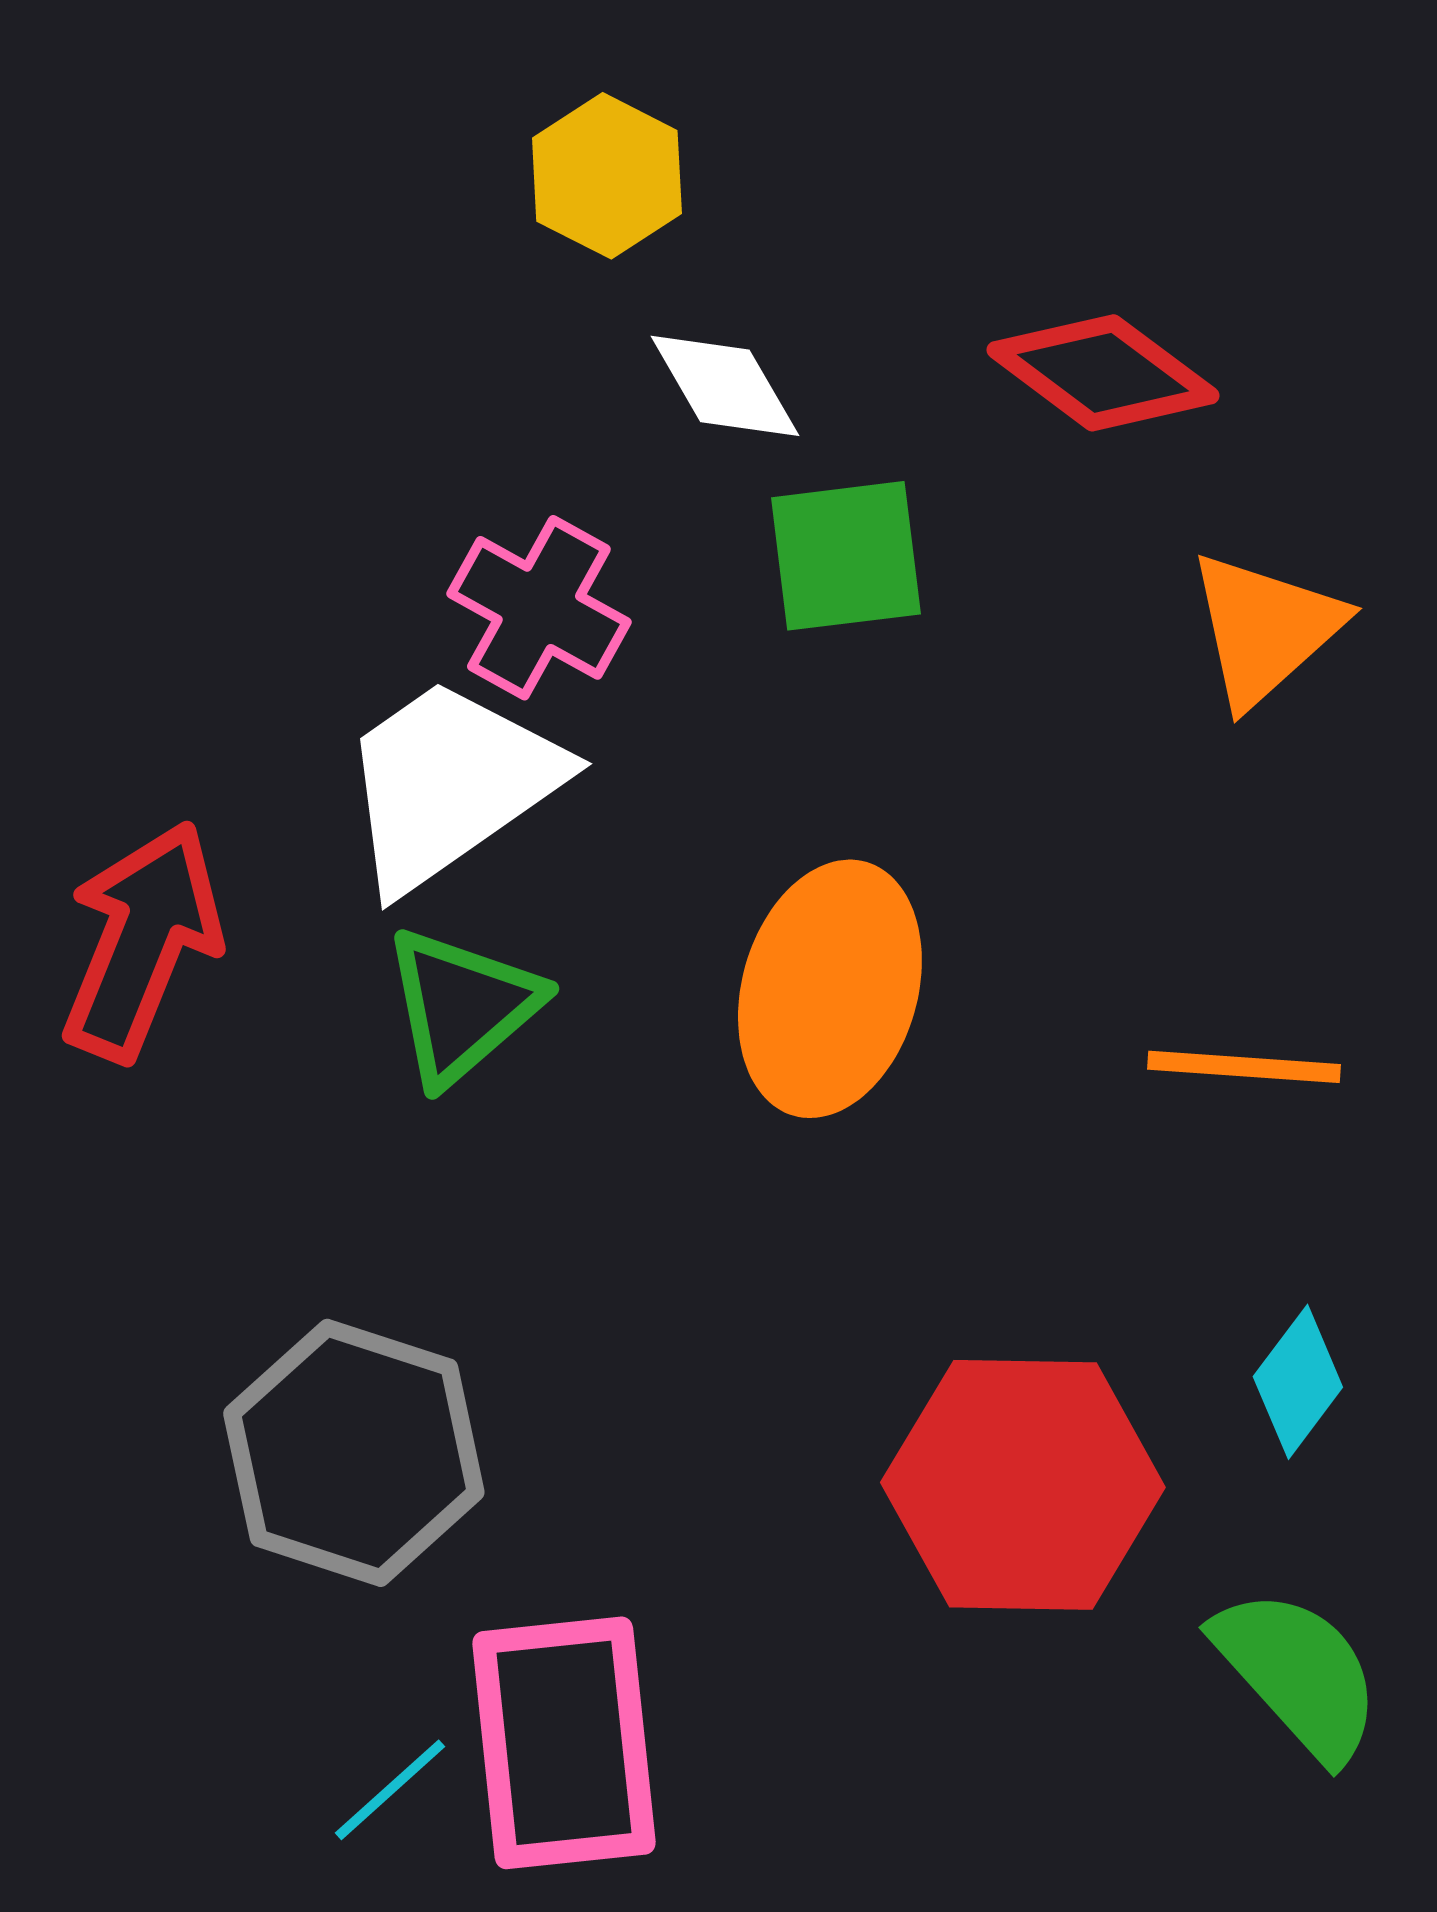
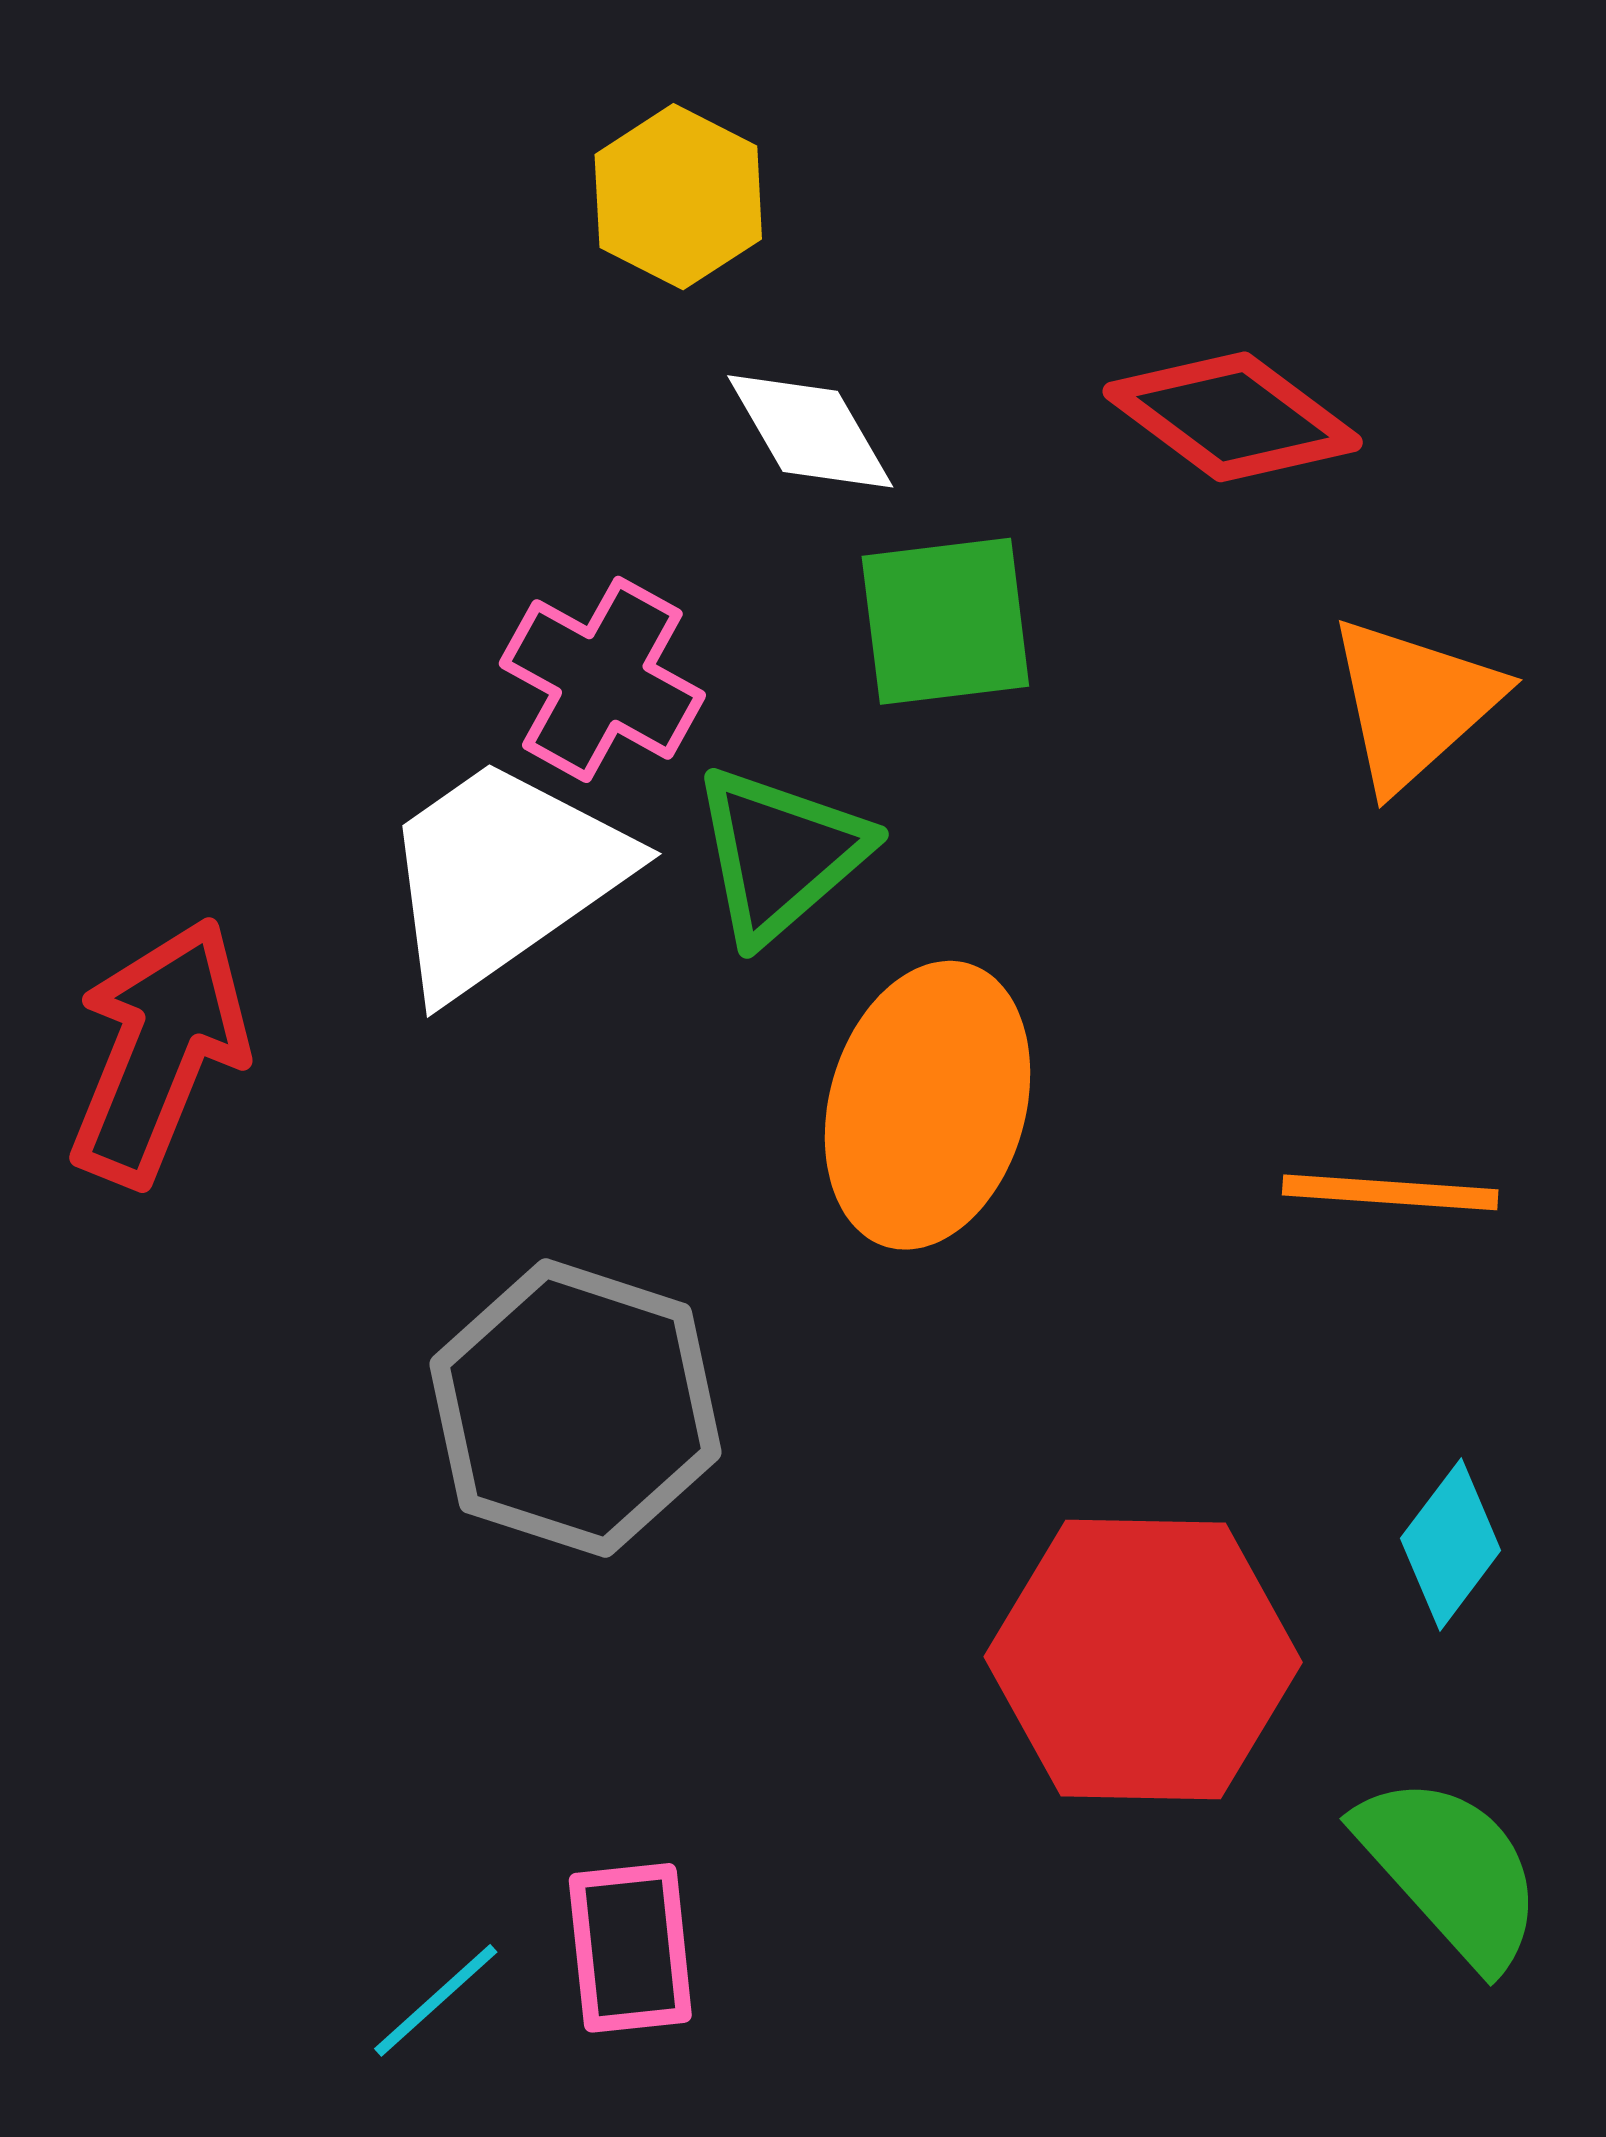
green triangle: (462, 1006) -> (780, 854), moved
gray hexagon: (354, 1453) -> (576, 1408), moved
pink rectangle: (564, 1743) -> (630, 1948), size x0.6

